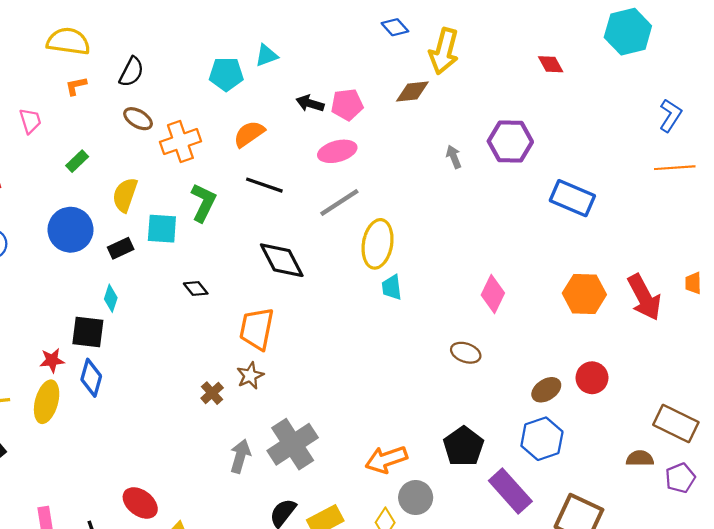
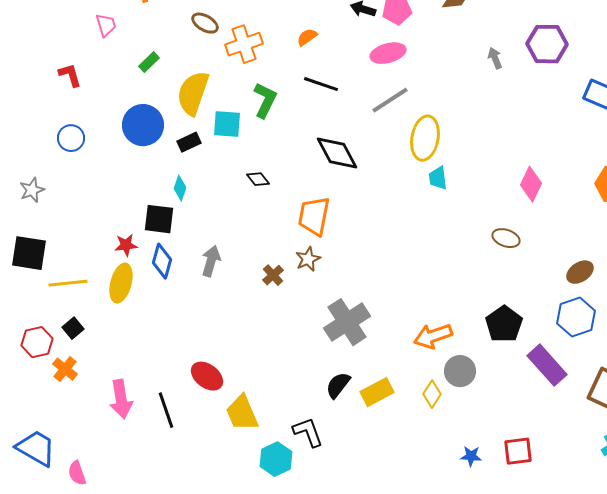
orange semicircle: (249, 134) -> (307, 37), size x0.7
yellow semicircle: (125, 195) -> (193, 93), size x1.4
gray arrow: (240, 456) -> (211, 261), moved

